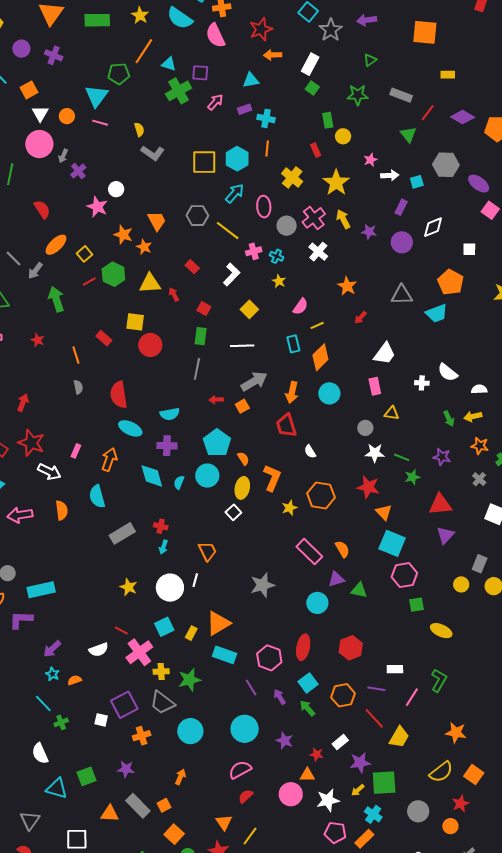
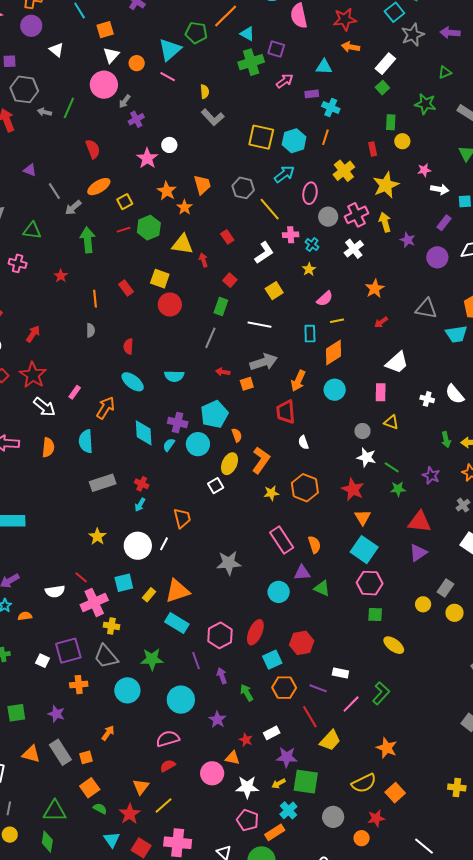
red semicircle: (119, 395) -> (128, 346), size x0.6
purple cross: (167, 446) -> (178, 422), moved
green star: (189, 680) -> (152, 659), moved
cyan square: (308, 683) -> (272, 660), moved

